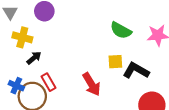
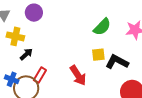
green semicircle: (121, 30) -> (102, 27), turned -72
red rectangle: (48, 82) -> (40, 75), turned 63

